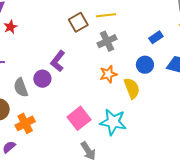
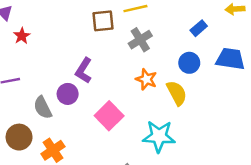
brown square: (78, 22) -> (103, 21), turned 30
orange star: (108, 74) -> (146, 79), turned -30
pink square: (79, 118) -> (109, 116), moved

